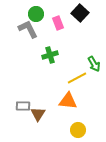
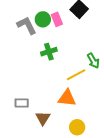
green circle: (36, 14) -> (43, 19), moved
brown triangle: (38, 114) -> (43, 118), moved

